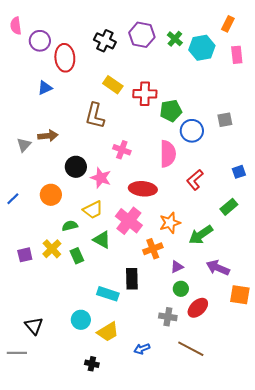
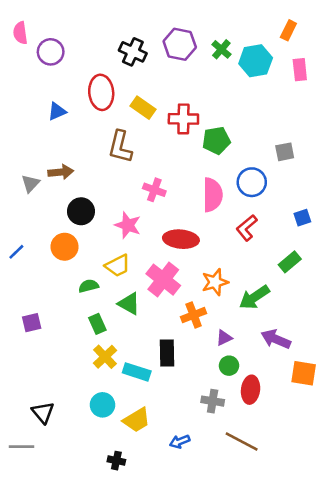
red ellipse: (65, 58) -> (101, 92), moved
blue circle: (192, 131) -> (252, 182), moved
black circle: (76, 167) -> (81, 211), moved
yellow cross: (52, 249) -> (105, 357), moved
red ellipse: (198, 308) -> (251, 390), turned -40

